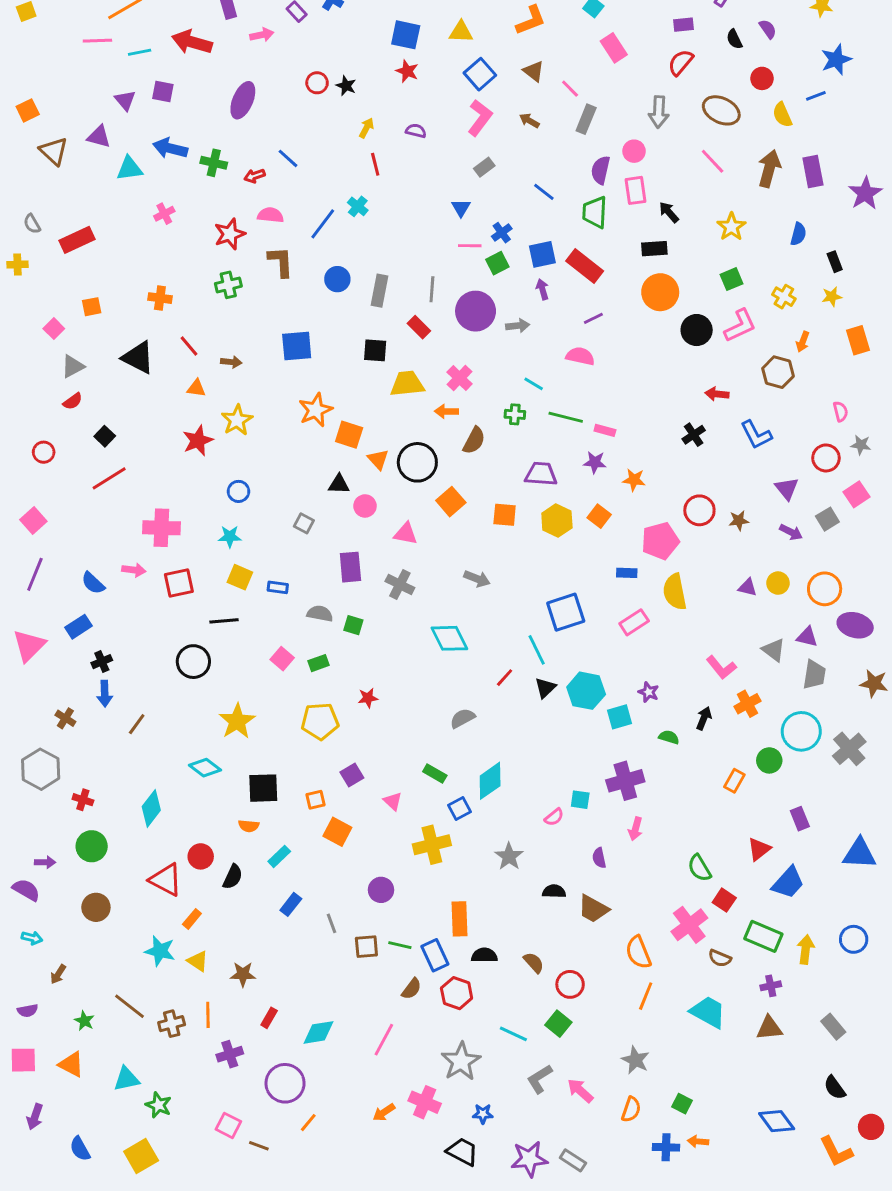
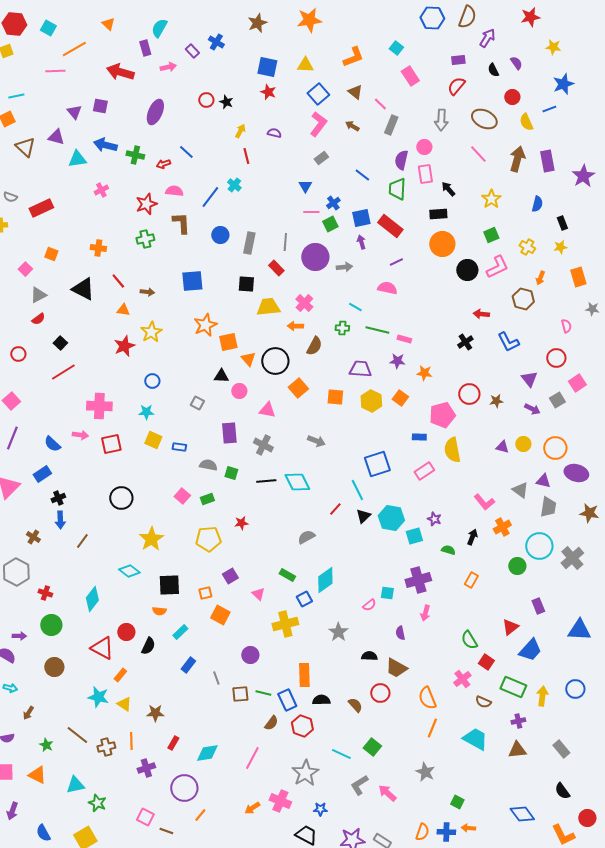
cyan line: (140, 52) -> (16, 96), moved
gray semicircle: (32, 224) -> (10, 197), turned -40
orange square: (92, 307) -> (51, 254), turned 32
orange square: (349, 435) -> (228, 342), turned -30
gray star: (861, 445) -> (592, 309), moved
black line: (224, 621) -> (266, 481), moved
orange rectangle: (734, 781) -> (471, 580), moved
pink cross: (689, 925) -> (462, 679), size x0.7
red circle: (570, 984) -> (380, 693), moved
orange semicircle: (631, 1109) -> (422, 832), moved

